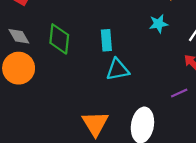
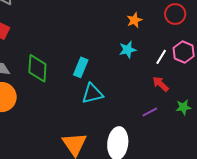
cyan rectangle: (106, 40) -> (81, 67), turned 30

